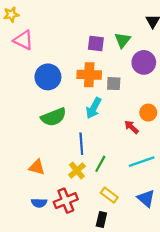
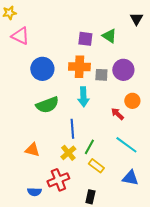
green triangle: (123, 40) -> (109, 36), turned -35
purple circle: (144, 62) -> (123, 70), moved
cyan arrow: (94, 108) -> (83, 97), turned -30
cyan line: (142, 162) -> (126, 145), turned 55
yellow rectangle: (109, 195) -> (96, 166), moved
blue triangle: (146, 198) -> (130, 178), turned -30
blue semicircle: (39, 203) -> (34, 192), moved

